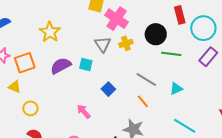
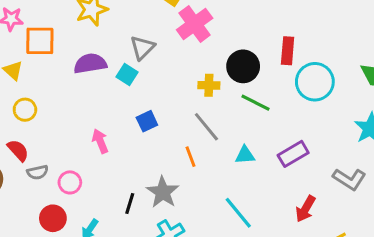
yellow cross: (126, 43) -> (209, 85), moved
gray triangle: (103, 44) -> (142, 48), moved
purple rectangle: (208, 57) -> (293, 154), moved

